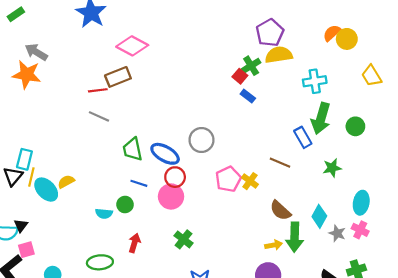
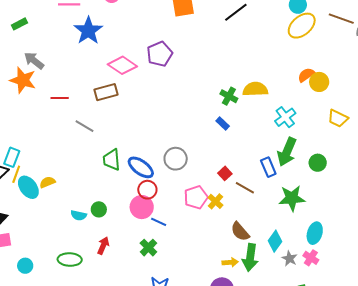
purple pentagon: (270, 33) -> (160, 54), moved
green cross: (251, 66) -> (229, 96), turned -36
red square: (240, 76) -> (225, 173), moved
yellow trapezoid: (372, 76) -> (338, 118), turned -40
cyan cross: (315, 81) -> (285, 117), turned -35
red line: (98, 90) -> (60, 98), moved
green star: (332, 168) -> (292, 198), size x1.5
blue line: (139, 183) -> (159, 222), moved

